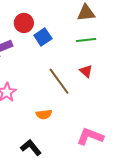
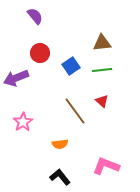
blue square: (43, 37) -> (71, 66), moved
black L-shape: (31, 148) -> (60, 177), moved

